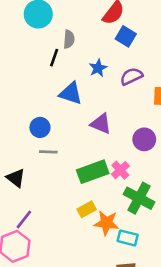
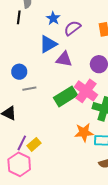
purple semicircle: (131, 76) -> (72, 28), moved
blue triangle: (71, 93) -> (48, 44), moved, turned -36
pink cross: (120, 170) -> (86, 91), size x1.6
yellow rectangle: (87, 209) -> (34, 144), moved

